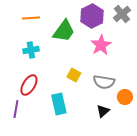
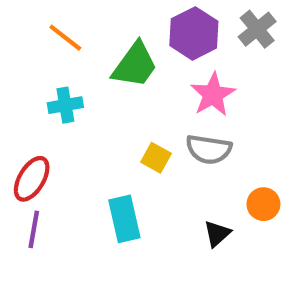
orange line: (31, 18) -> (65, 38), turned 42
gray semicircle: (104, 82) -> (209, 149), moved
red ellipse: (29, 85) -> (32, 179), moved

